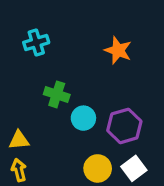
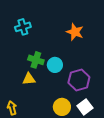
cyan circle: (83, 118) -> (55, 65), moved
yellow triangle: (19, 140) -> (29, 79), moved

